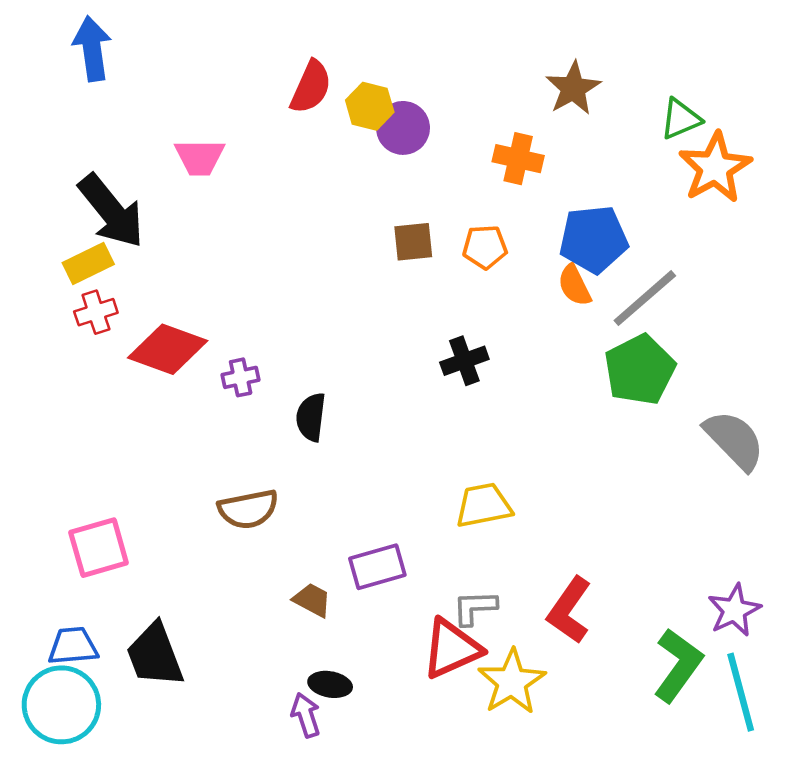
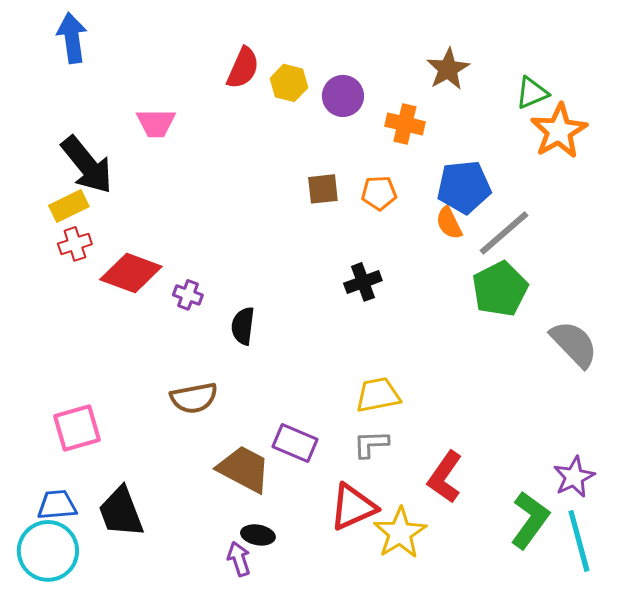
purple circle: (403, 128) -> (343, 96), moved
purple cross: (241, 377) -> (188, 295), turned 32
purple rectangle: (377, 567) -> (295, 443), turned 39
brown trapezoid: (312, 600) -> (244, 469), size x1.8
gray L-shape: (475, 608) -> (371, 444), moved

